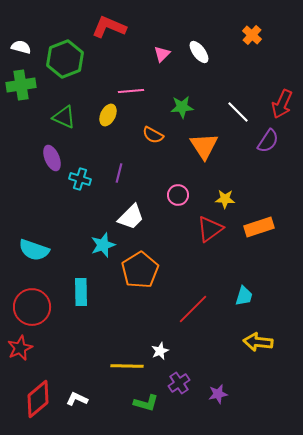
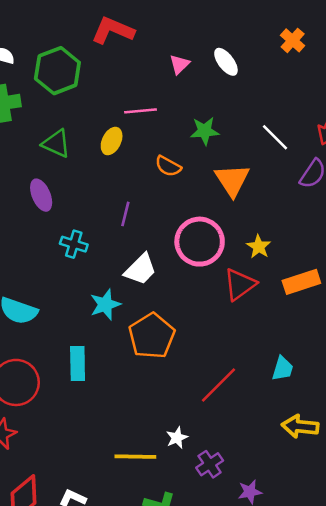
cyan cross: (80, 179) -> (74, 244), moved
pink circle: (178, 195) -> (200, 242), size x1.8
yellow star: (225, 199) -> (259, 247), turned 30
purple cross: (179, 383) -> (210, 464), moved

